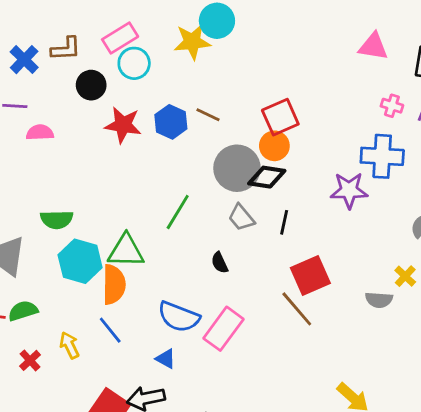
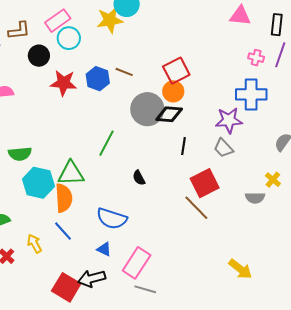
gray trapezoid: (241, 218) -> (223, 148), moved
pink rectangle: (223, 329) -> (137, 263), moved

